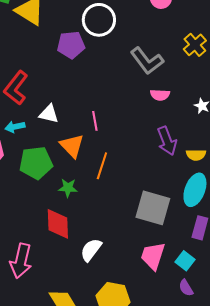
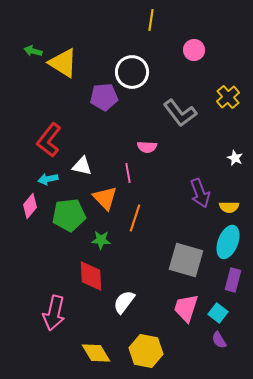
pink semicircle: (160, 95) -> (147, 147), moved

